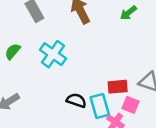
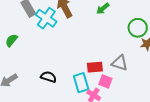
cyan cross: (53, 54) -> (46, 18), moved
black semicircle: (76, 100) -> (48, 77), moved

